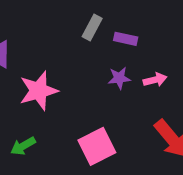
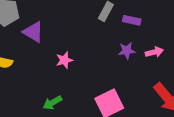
pink star: (39, 91) -> (64, 60), size x0.6

